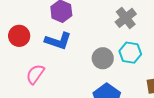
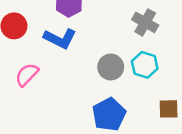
gray cross: (126, 18) -> (145, 22), turned -30

